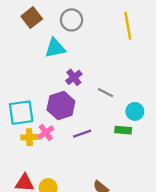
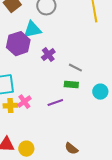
purple hexagon: (61, 106) -> (18, 44), moved
cyan circle: (135, 111) -> (100, 92), moved
green rectangle: (123, 130) -> (71, 85), moved

